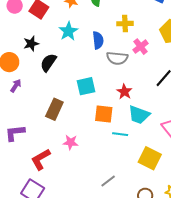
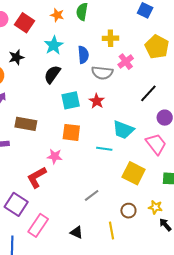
black semicircle: (48, 63) -> (52, 74), moved
red star: (124, 92) -> (97, 101), moved
brown rectangle: (54, 109) -> (26, 124), moved, turned 75
orange square: (104, 114) -> (71, 132), moved
red L-shape: (41, 159) -> (37, 177), moved

